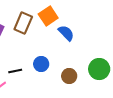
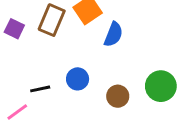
blue semicircle: (66, 33) -> (113, 34), turned 66

